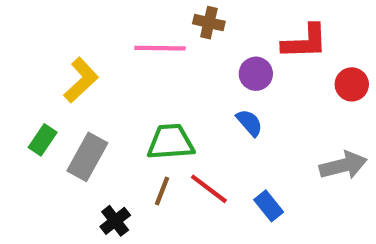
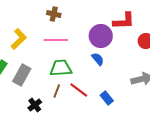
brown cross: (209, 23) -> (54, 14), moved
pink line: (160, 48) -> (56, 40), moved
purple circle: (256, 74) -> (101, 36), size x1.5

